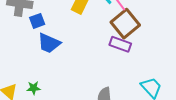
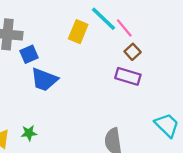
brown square: (125, 24) -> (133, 52), size x0.5

